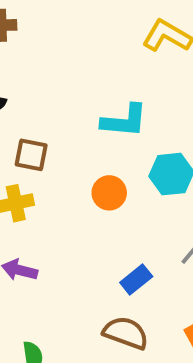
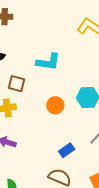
cyan L-shape: (124, 121) -> (48, 62), moved

